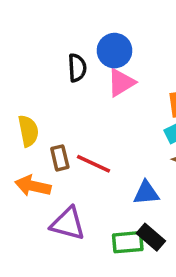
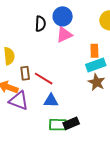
blue triangle: (146, 193) -> (51, 101), moved
purple triangle: (68, 224) -> (19, 101), moved
black rectangle: (151, 237) -> (71, 123), turned -70

